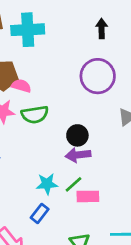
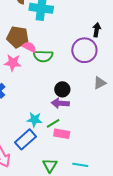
black arrow: (102, 29) -> (97, 30), moved
green semicircle: (35, 115) -> (43, 56), moved
blue rectangle: (40, 213) -> (25, 139), size x1.5

